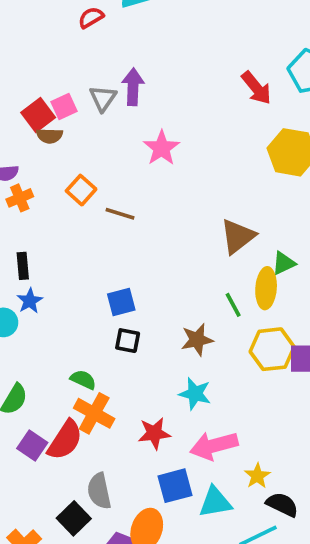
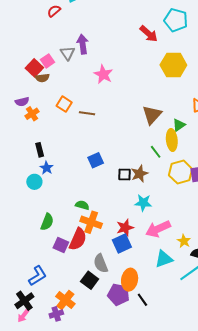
black square: (128, 341) -> (124, 175), moved
blue square: (175, 486) -> (122, 244), moved

